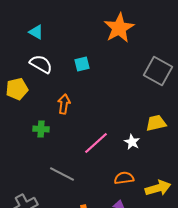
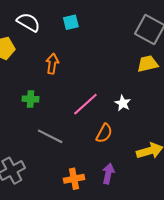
yellow trapezoid: (156, 123) -> (148, 64), moved
green cross: (41, 129) -> (30, 99), moved
orange semicircle: (124, 178) -> (104, 133), moved, turned 126

